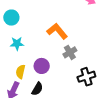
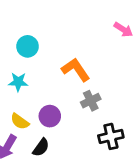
cyan circle: (11, 18) -> (28, 46), moved
yellow semicircle: (21, 72) -> (20, 121), turned -72

